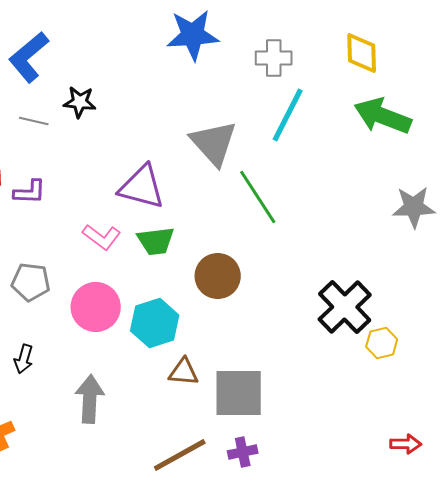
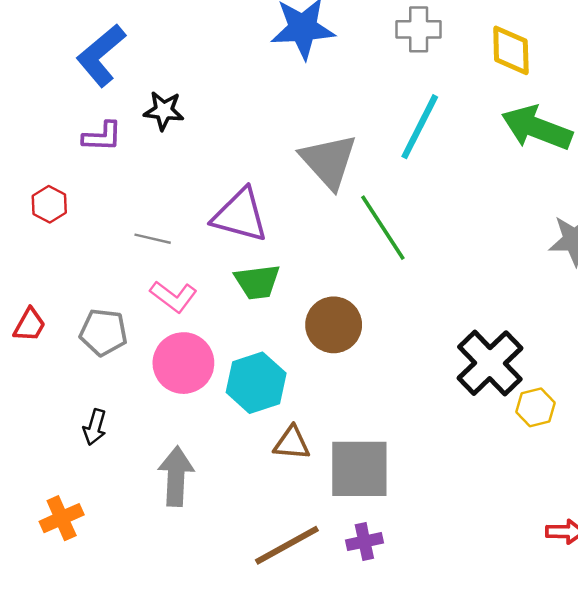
gray cross: (274, 58) -> (419, 29), moved
gray line: (34, 121) -> (153, 239), moved
purple L-shape: (30, 192) -> (102, 137), moved
pink L-shape: (102, 237) -> (174, 297), moved

